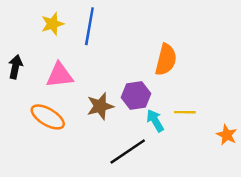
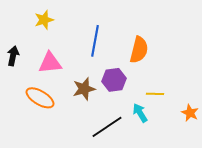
blue line: (89, 26) -> (95, 41), moved
cyan arrow: (155, 121) -> (140, 113), moved

